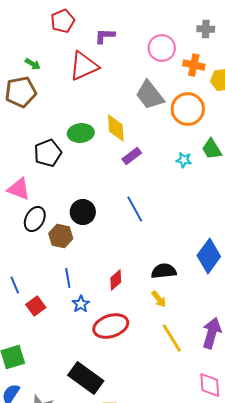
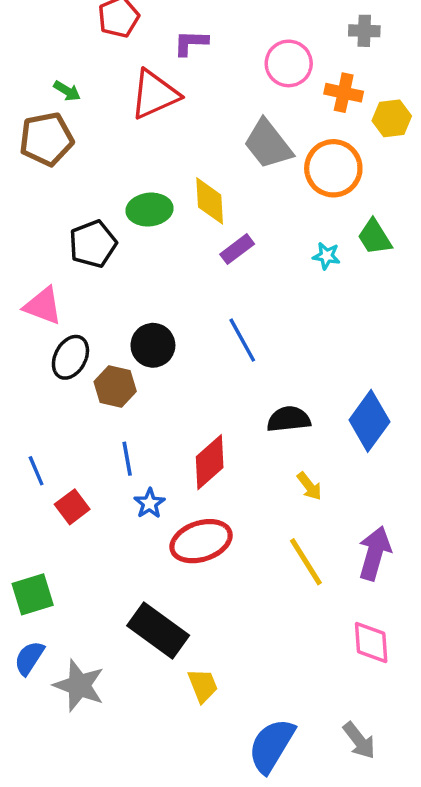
black semicircle: (164, 271) -> (289, 419), moved
red diamond: (116, 280) -> (210, 462), size x1.5
yellow arrow: (159, 299) -> (309, 486), moved

